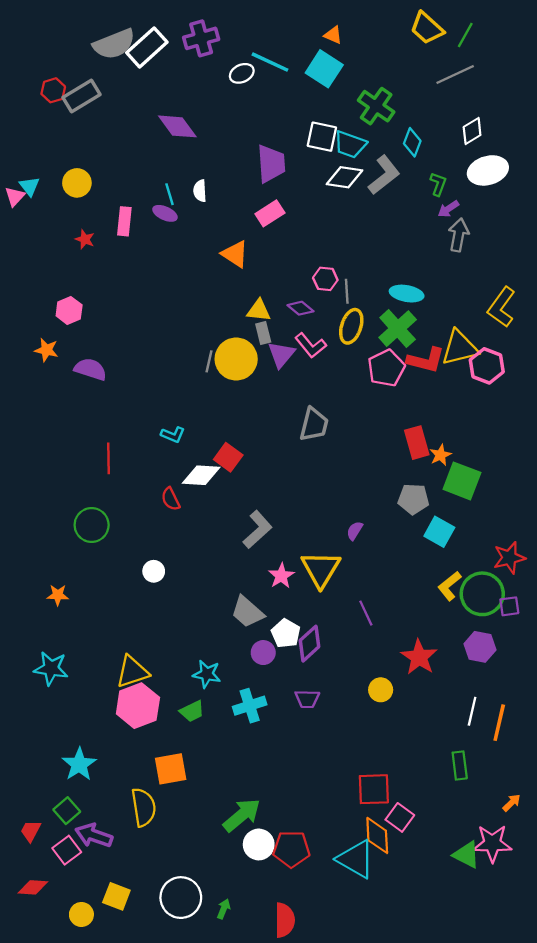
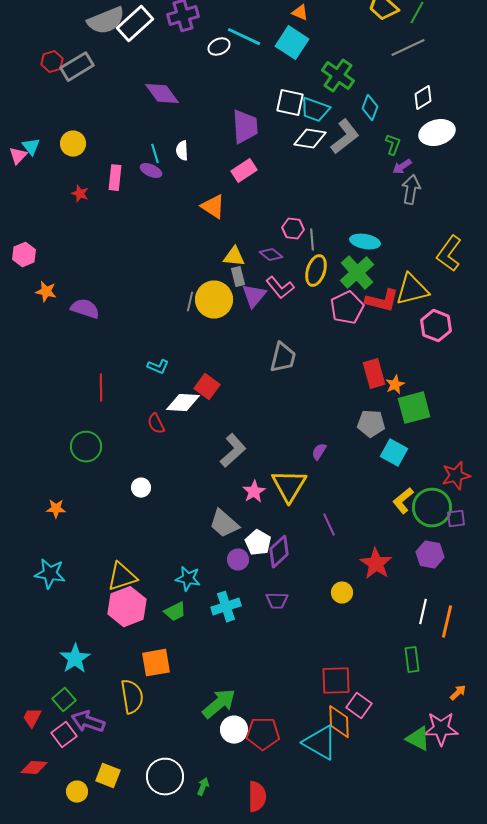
pink hexagon: (69, 310) -> (24, 255), moved
pink hexagon: (487, 366) -> (436, 326), moved
green square: (462, 481) -> (414, 408), turned -36

